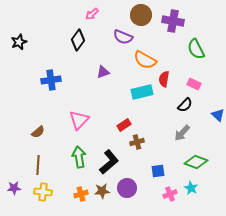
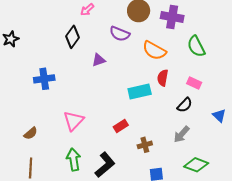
orange semicircle: (145, 60) -> (154, 51), moved
purple triangle: (103, 72) -> (99, 60), moved
brown cross: (137, 142) -> (145, 145), moved

